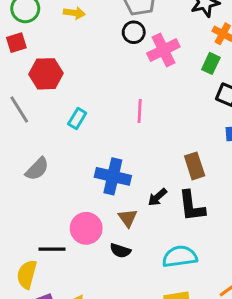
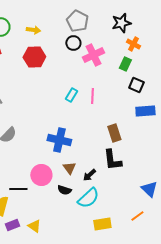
red hexagon: (46, 74) -> (34, 57), moved
pink line: (140, 111) -> (92, 96), moved
cyan rectangle: (77, 118) -> (71, 95), moved
black arrow: (157, 197) -> (89, 175), moved
cyan semicircle: (180, 257) -> (88, 198), moved, turned 145

